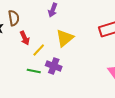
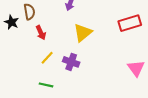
yellow line: (39, 50) -> (47, 58), moved
green line: (34, 71) -> (46, 85), moved

